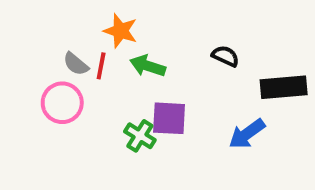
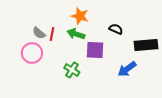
orange star: (120, 31) -> (80, 16), moved
purple square: (169, 118) -> (95, 50), moved

